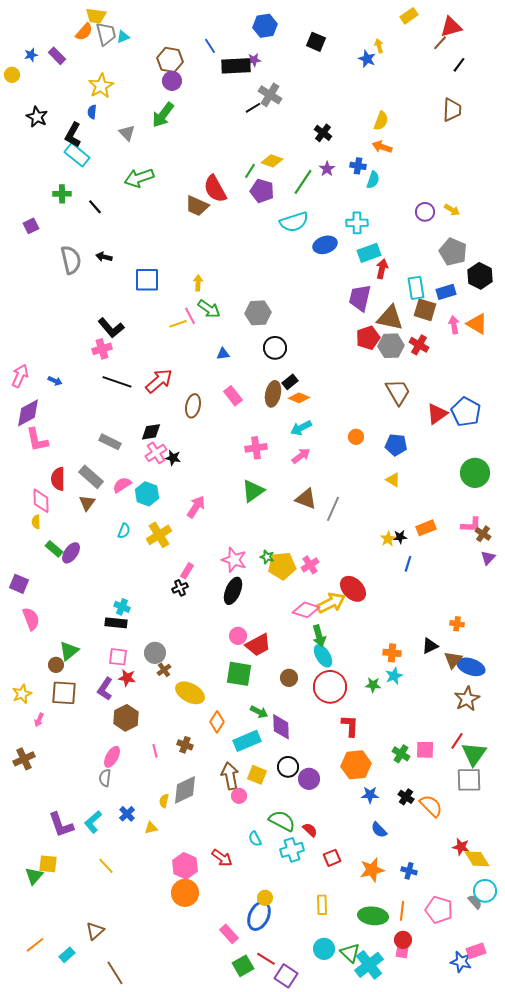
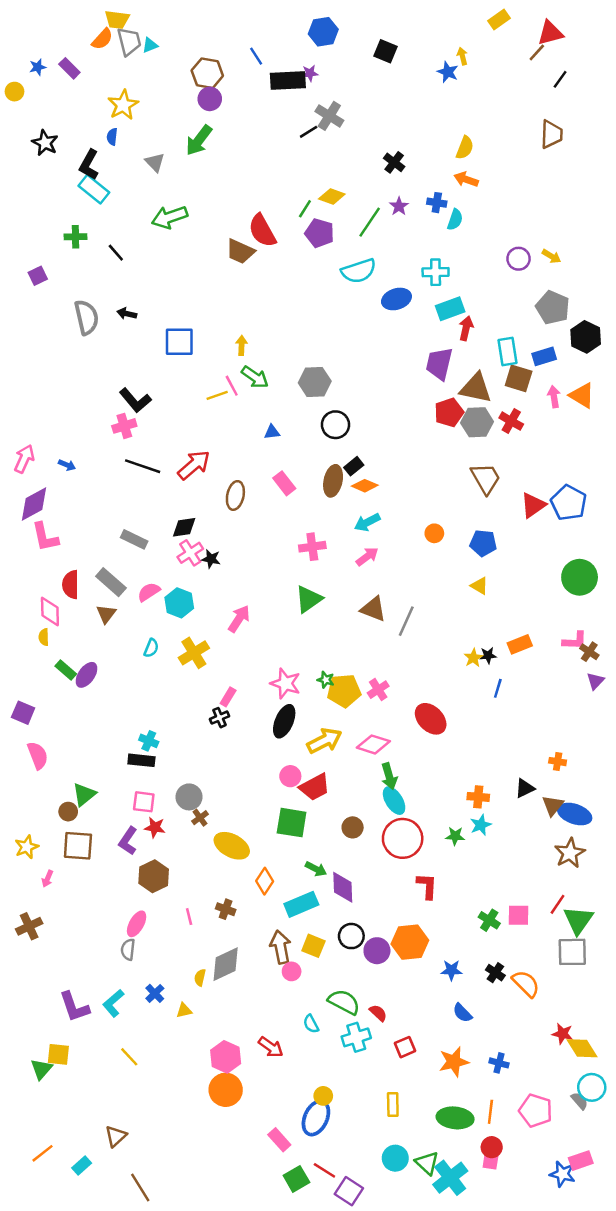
yellow arrow: (331, 603) -> (324, 741), moved
orange hexagon: (356, 765) -> (410, 942), moved

